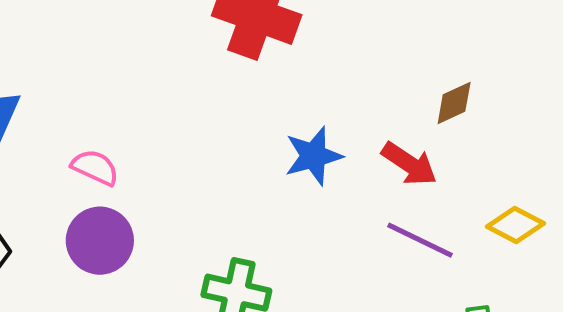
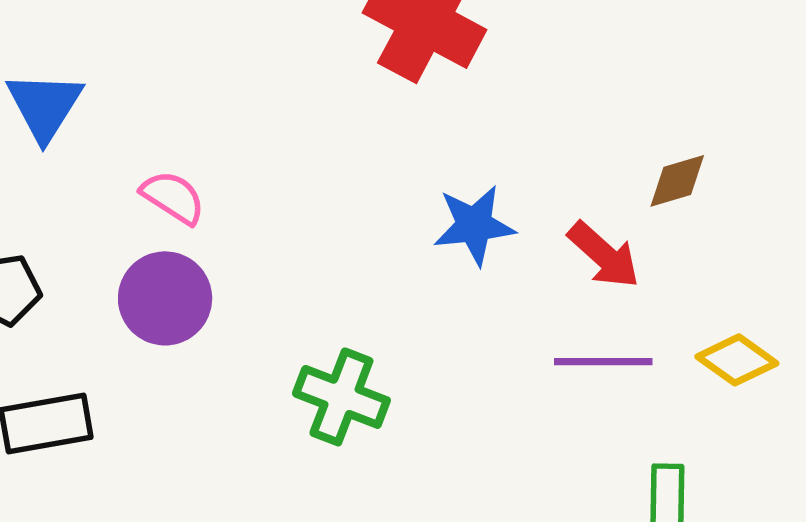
purple line: (420, 240) -> (603, 362), turned -34

